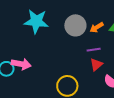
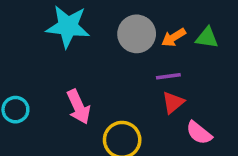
pink arrow: (21, 64) -> (78, 107), moved, turned 54

